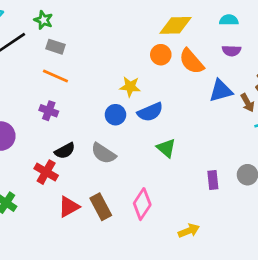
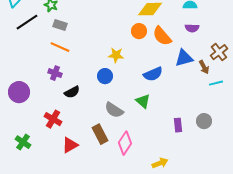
blue semicircle: (150, 112) -> (153, 74), moved
black semicircle: (65, 151) -> (72, 92), moved
gray semicircle: (103, 153) -> (114, 110), moved
brown rectangle: (101, 207) -> (100, 134), moved

